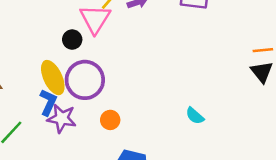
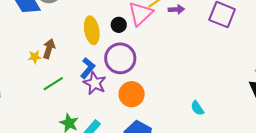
yellow ellipse: (53, 78) -> (92, 30), moved
orange circle: (110, 120) -> (132, 94), size x1.6

